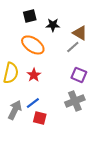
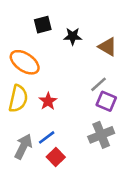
orange ellipse: (33, 45) -> (25, 62), moved
gray line: (73, 47) -> (99, 84), moved
red square: (40, 118) -> (56, 157), turned 32

